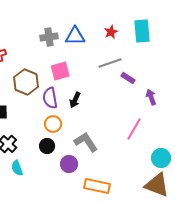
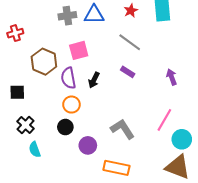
gray line: (110, 63) -> (130, 42), turned 55
purple rectangle: (128, 78) -> (128, 72), moved
pink line: (134, 129) -> (164, 120), moved
gray L-shape: (86, 142) -> (123, 129), moved

